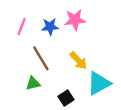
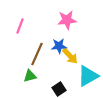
blue star: (50, 27) -> (59, 46), moved
brown line: (41, 58) -> (37, 54), turned 55

